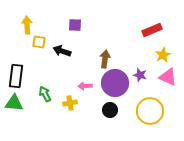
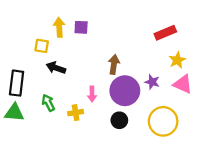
yellow arrow: (27, 25) -> (59, 27), moved
black arrow: (62, 51) -> (56, 68), moved
pink arrow: (85, 86) -> (92, 94), turned -88

